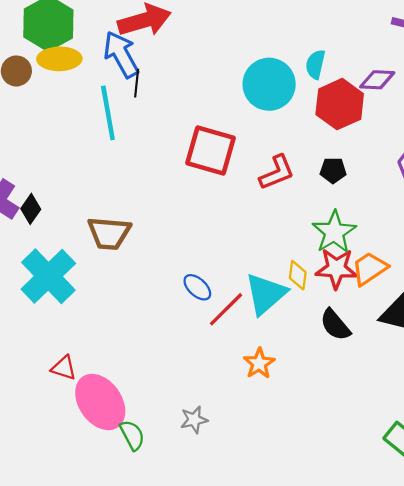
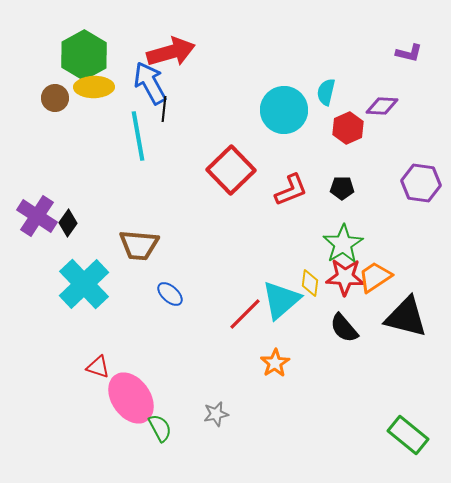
red hexagon: (340, 104) -> (348, 128), size x0.7
red square: (211, 150) -> (231, 170), turned 30
blue ellipse: (197, 287) -> (170, 294), moved

